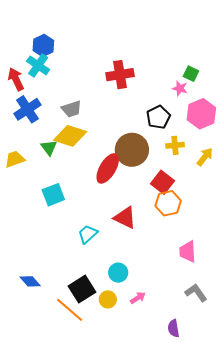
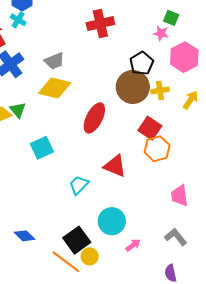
cyan cross: (38, 65) -> (18, 20), size x0.7
green triangle: (49, 148) -> (18, 110), moved
brown circle: (132, 150) -> (133, 87), moved
cyan circle: (118, 273) -> (112, 221), size x1.4
gray L-shape: (196, 293) -> (176, 237), moved
yellow circle: (108, 299) -> (90, 256), moved

